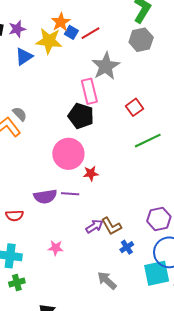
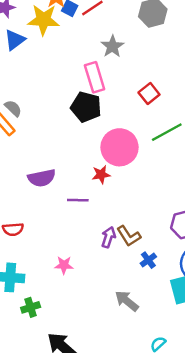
gray star: (106, 66) -> (112, 46), size x0.7
pink circle: (68, 154) -> (120, 147), moved
purple semicircle: (45, 196) -> (42, 178), moved
purple arrow: (94, 226) -> (109, 237), turned -36
green cross: (17, 283) -> (31, 307), moved

